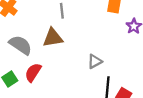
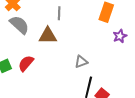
gray semicircle: (20, 45) -> (19, 25), moved

